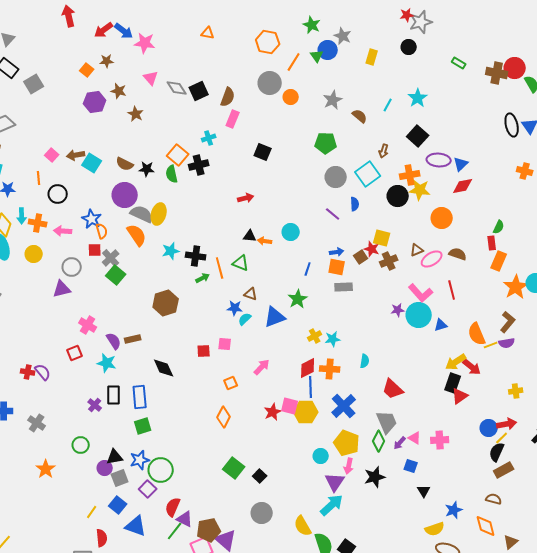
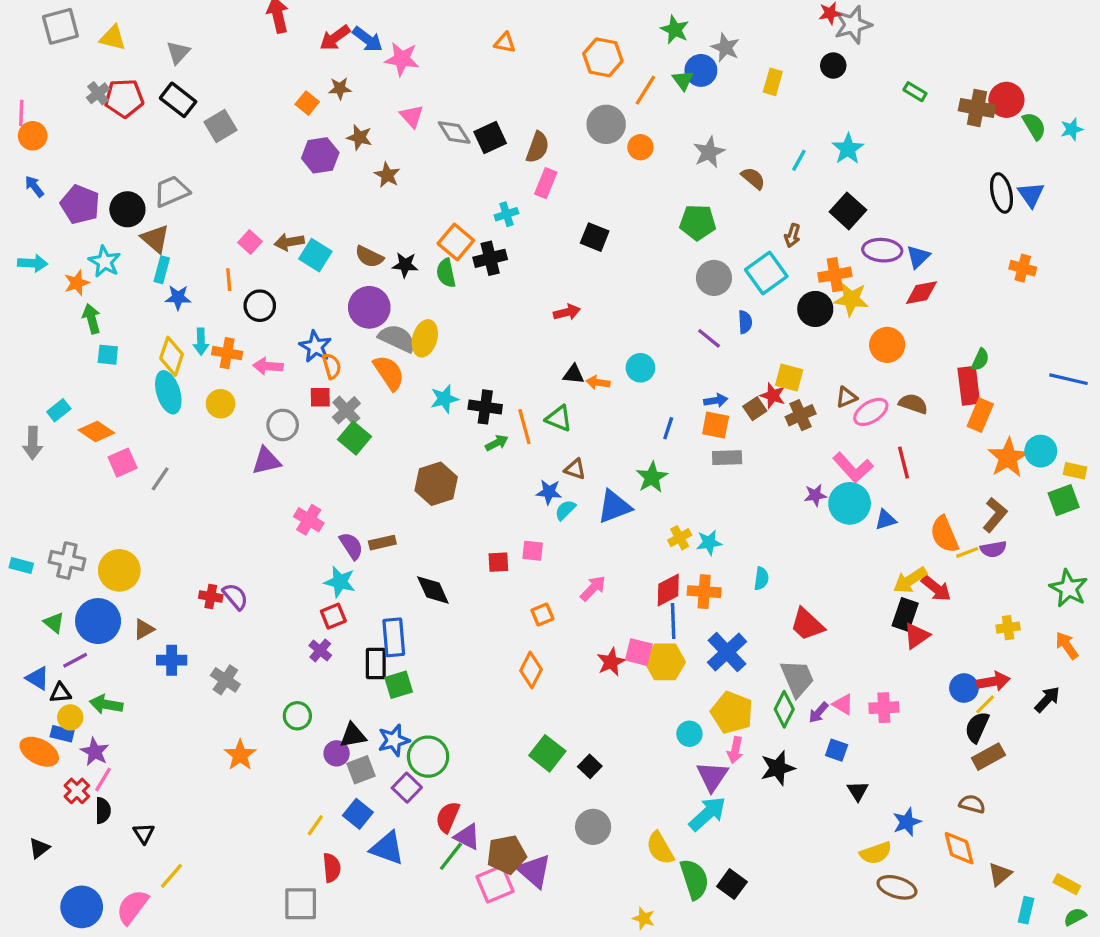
red rectangle: (492, 243) -> (969, 386), size x1.6
red square: (75, 353) -> (333, 616), moved
black rectangle: (114, 395) -> (376, 663), moved

